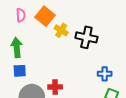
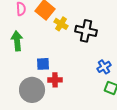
blue square: (20, 71) -> (43, 64), moved
blue cross: (105, 74) -> (104, 67), turned -32

